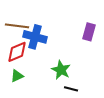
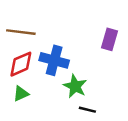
blue cross: (35, 37) -> (54, 60), moved

